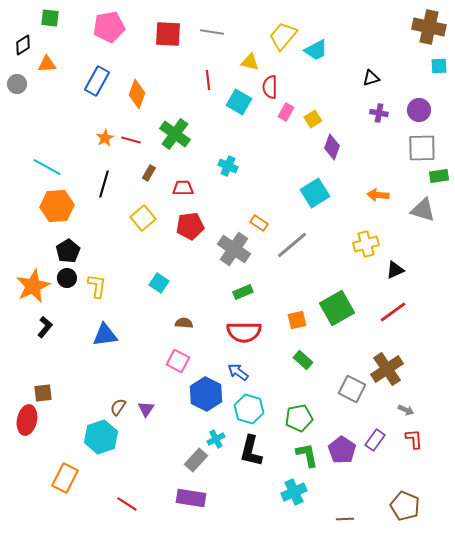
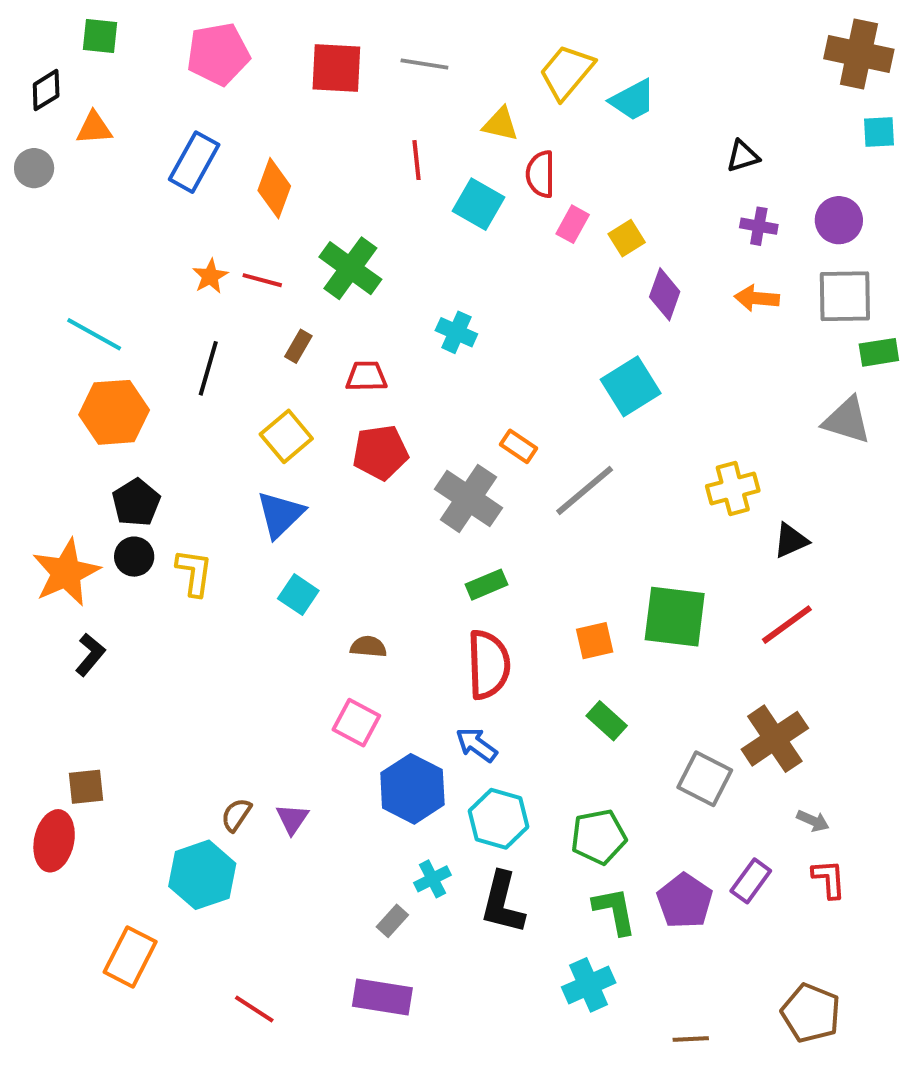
orange arrow: (378, 195) -> (757, 298), moved
cyan square: (159, 283) -> (298, 595), moved
green square: (337, 308) -> (675, 617), turned 36
red semicircle: (244, 332) -> (489, 665), turned -92
blue triangle: (105, 335) -> (280, 514), moved, turned -36
gray rectangle: (196, 460) -> (392, 921), size x0.7

